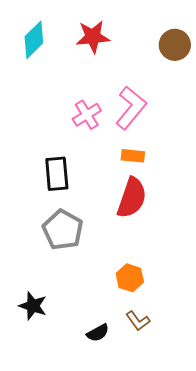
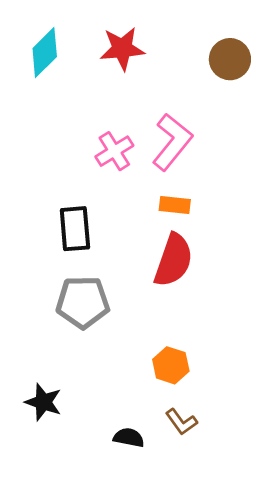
gray pentagon: (63, 230) -> (83, 302), turned -30
black semicircle: (98, 333) -> (129, 438), turned -140

